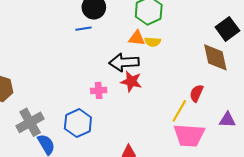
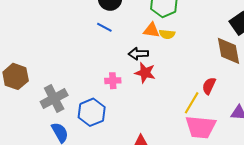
blue line: (83, 29) -> (104, 27), moved, turned 35
black arrow: (124, 62) -> (138, 54), size x0.7
gray cross: (30, 122) -> (54, 98), moved

